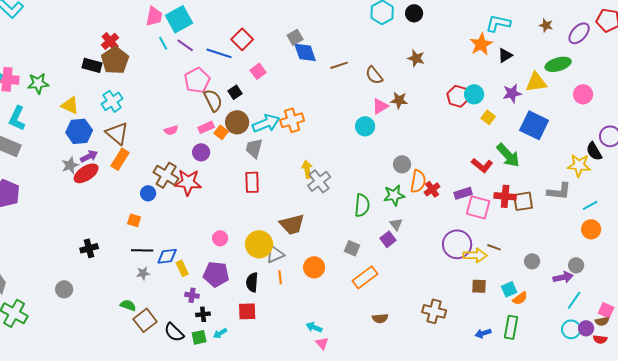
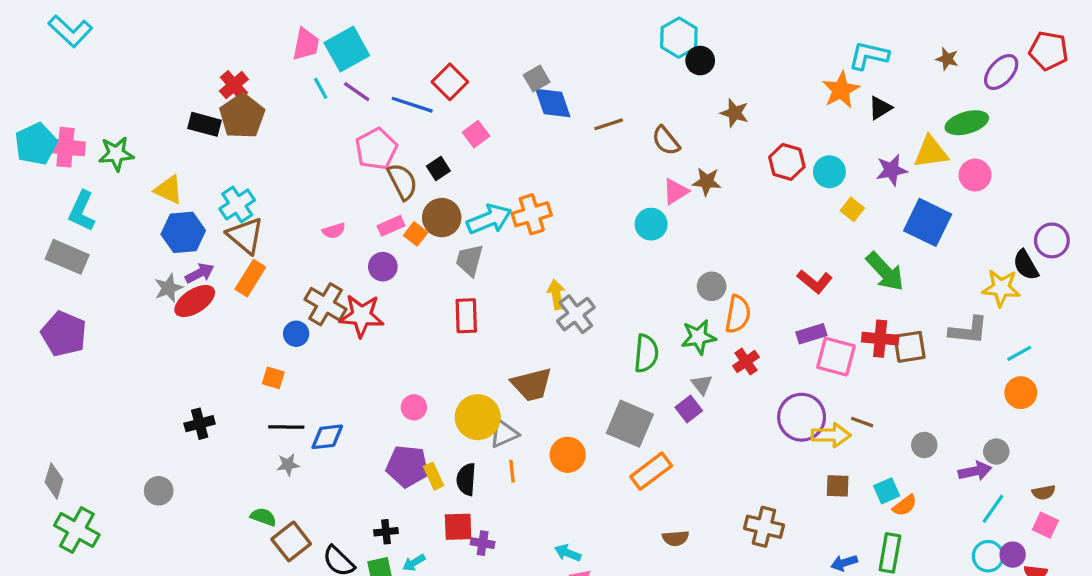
black circle: (414, 13) -> (700, 61), moved
pink circle: (583, 94) -> (975, 175), moved
red hexagon: (458, 96) -> (787, 162), moved
cyan cross: (112, 101) -> (237, 204), moved
red L-shape: (482, 165) -> (815, 281), moved
red cross: (432, 189) -> (746, 362), moved
gray square: (352, 248) -> (630, 424), size x1.8
yellow rectangle: (182, 268) -> (434, 476), moved
purple cross: (192, 295) -> (483, 543), moved
brown semicircle: (602, 321) -> (1044, 492), moved

